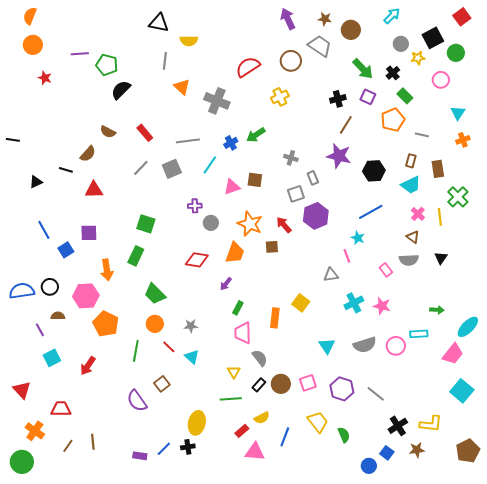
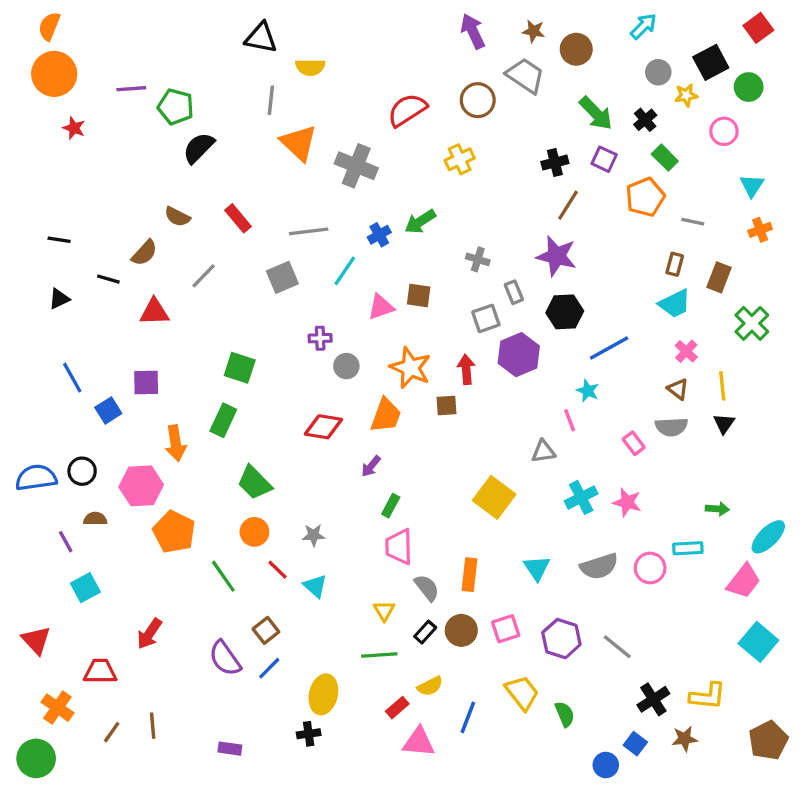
orange circle: (33, 45) -> (54, 74), size x1.4
orange triangle: (182, 87) -> (299, 143), size x1.4
black line: (13, 140) -> (59, 240), moved
gray line: (141, 168) -> (204, 276), moved
brown rectangle: (438, 169) -> (719, 277), turned 30
black hexagon: (374, 171) -> (565, 312), moved
yellow line: (440, 217) -> (722, 386), moved
red arrow: (284, 225) -> (466, 369), turned 36
yellow square: (301, 303) -> (494, 497), size x1.4
orange rectangle: (275, 318) -> (470, 575), moved
green line: (136, 351) -> (223, 576), turned -45
red arrow: (88, 366) -> (149, 634), moved
blue line: (164, 449) -> (269, 668), moved

